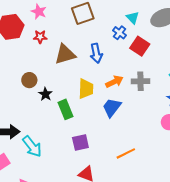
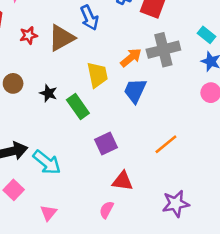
red star: (40, 37) -> (29, 35), moved
blue arrow: (96, 53) -> (89, 18), moved
brown circle: (29, 80) -> (13, 83), moved
gray cross: (140, 81) -> (163, 50), size x1.4

